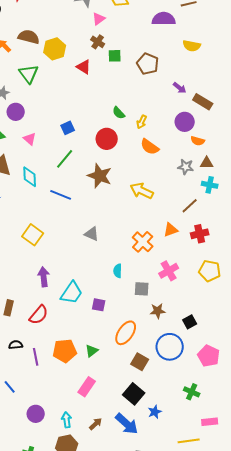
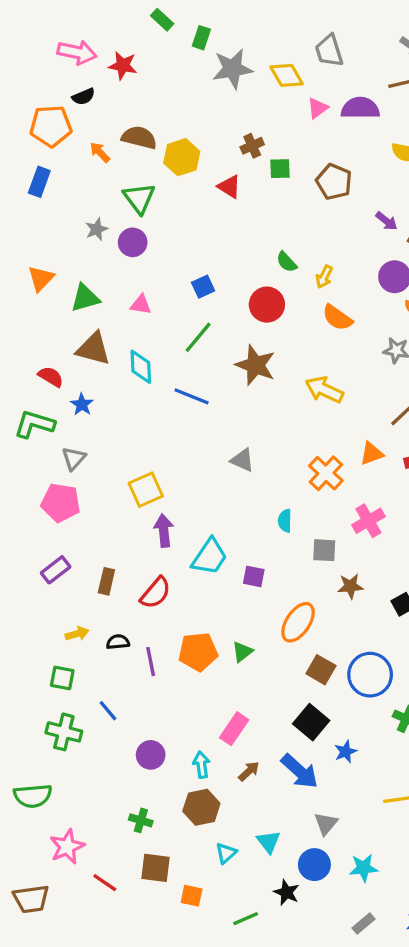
pink triangle: (99, 19) -> (318, 108), moved
brown cross: (98, 42) -> (252, 146), turned 32
purple circle: (16, 112) -> (133, 242), moved
pink triangle: (30, 139) -> (141, 305), turned -32
yellow square: (33, 235) -> (146, 490), moved, turned 30
blue circle: (170, 347) -> (370, 675), moved
pink rectangle: (87, 387) -> (234, 729), moved

